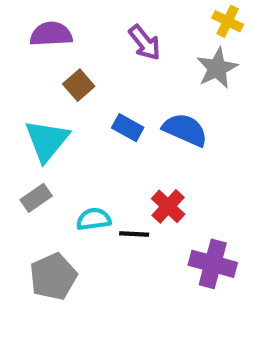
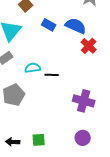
red cross: (168, 206) -> (89, 46), moved
purple cross: (213, 264) -> (84, 101), moved

